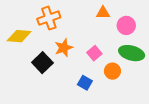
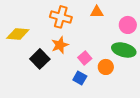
orange cross: (49, 18) -> (61, 17), moved, turned 35
pink circle: (126, 25) -> (128, 25), moved
pink square: (94, 53) -> (85, 58), moved

